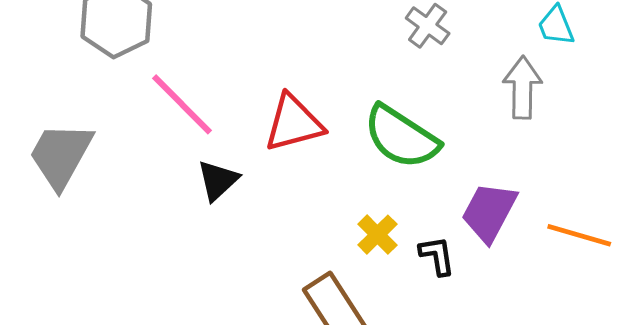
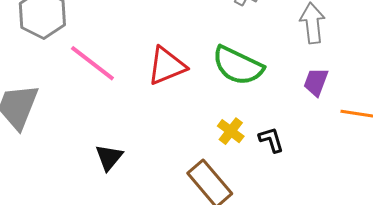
black triangle: (218, 180) -> (109, 157), moved
purple trapezoid: (489, 212) -> (316, 82), moved, size x0.7

